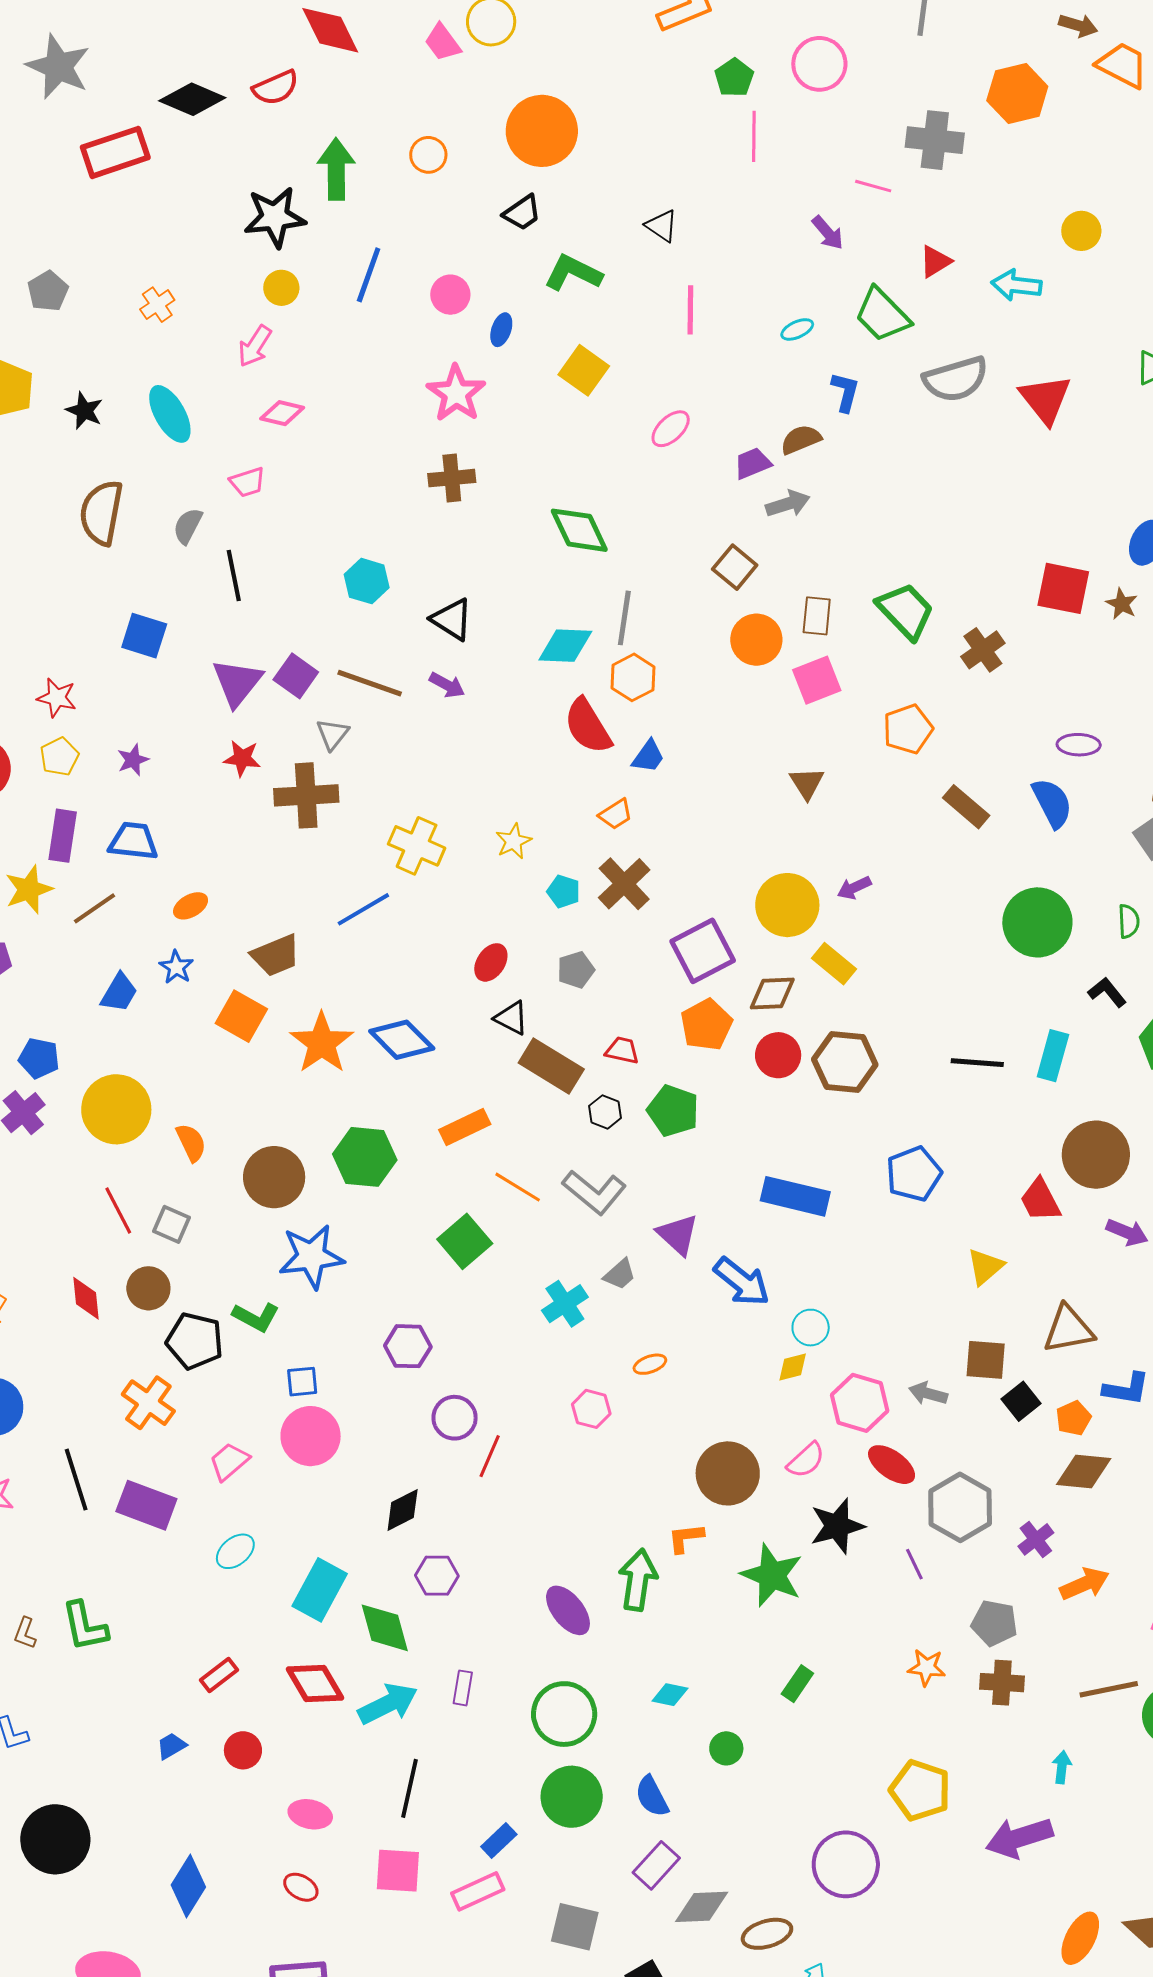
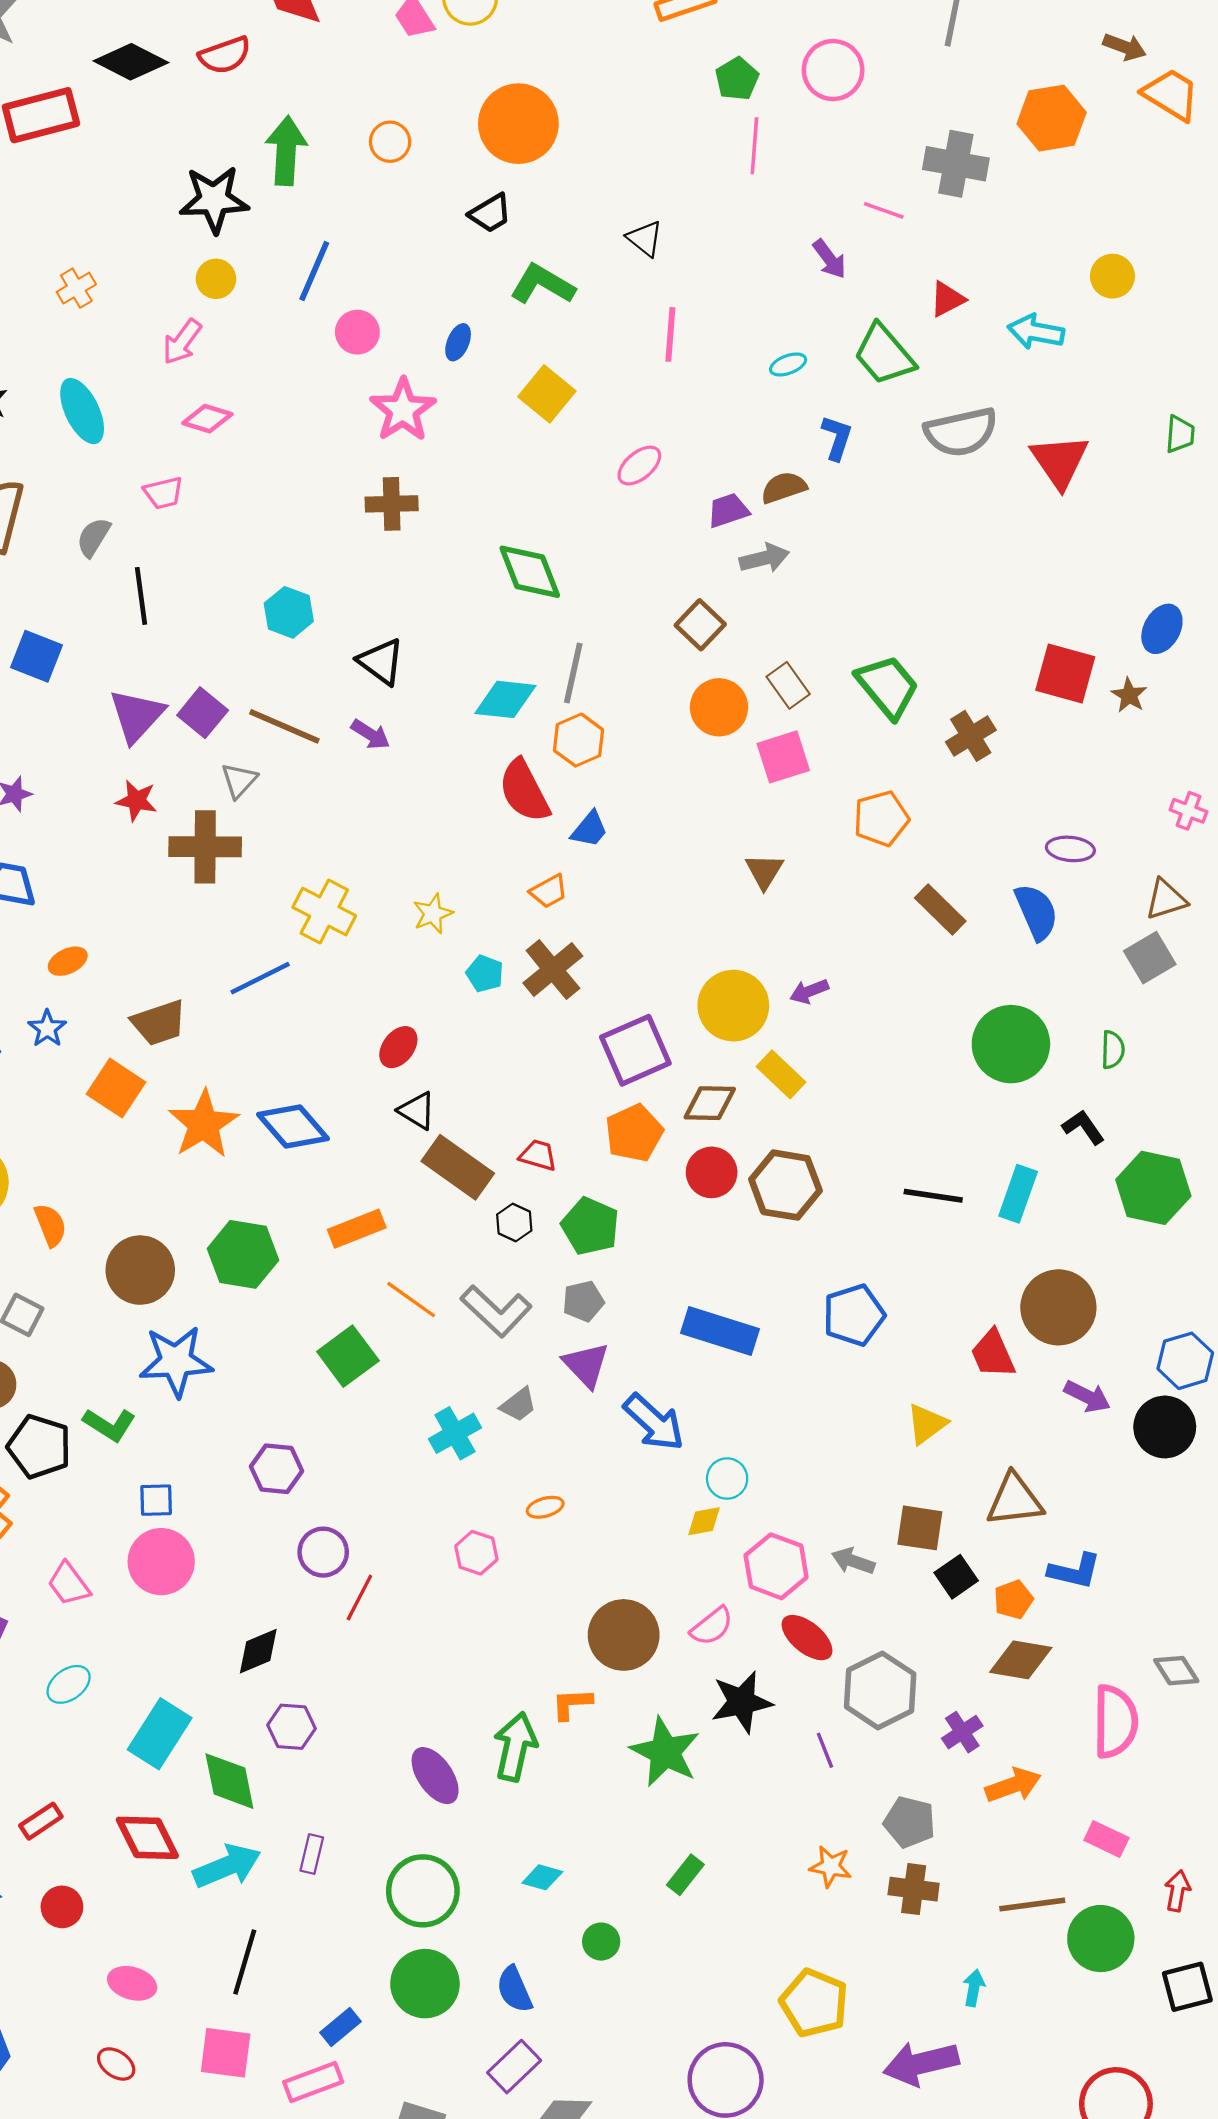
pink circle: (450, 295) -> (357, 332), moved
brown rectangle: (817, 616) -> (788, 685), turned -45
gray pentagon: (576, 970) -> (583, 1301), moved
pink trapezoid: (229, 1462) -> (69, 1584), turned -90

